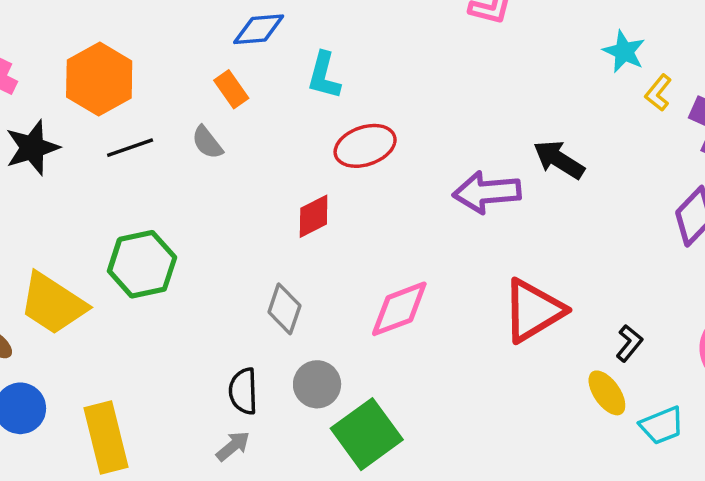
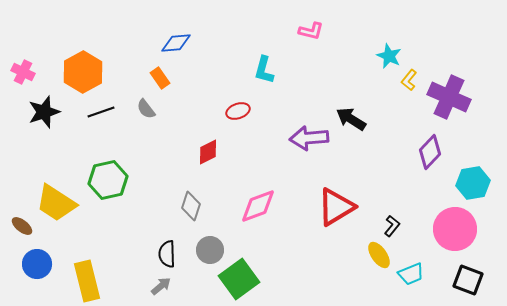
cyan L-shape: (324, 76) -> (264, 70), moved
red ellipse: (365, 146) -> (238, 111), size x0.7

